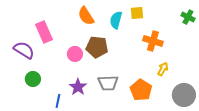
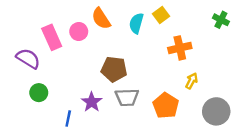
yellow square: (137, 13) -> (161, 15), turned -32
orange cross: (153, 41) -> (180, 48), turned -30
brown pentagon: (97, 47) -> (114, 69), moved
pink circle: (75, 54) -> (79, 32), moved

